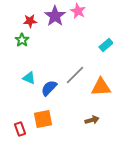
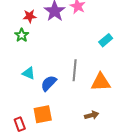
gray line: (75, 75) -> (75, 70), turned -40

